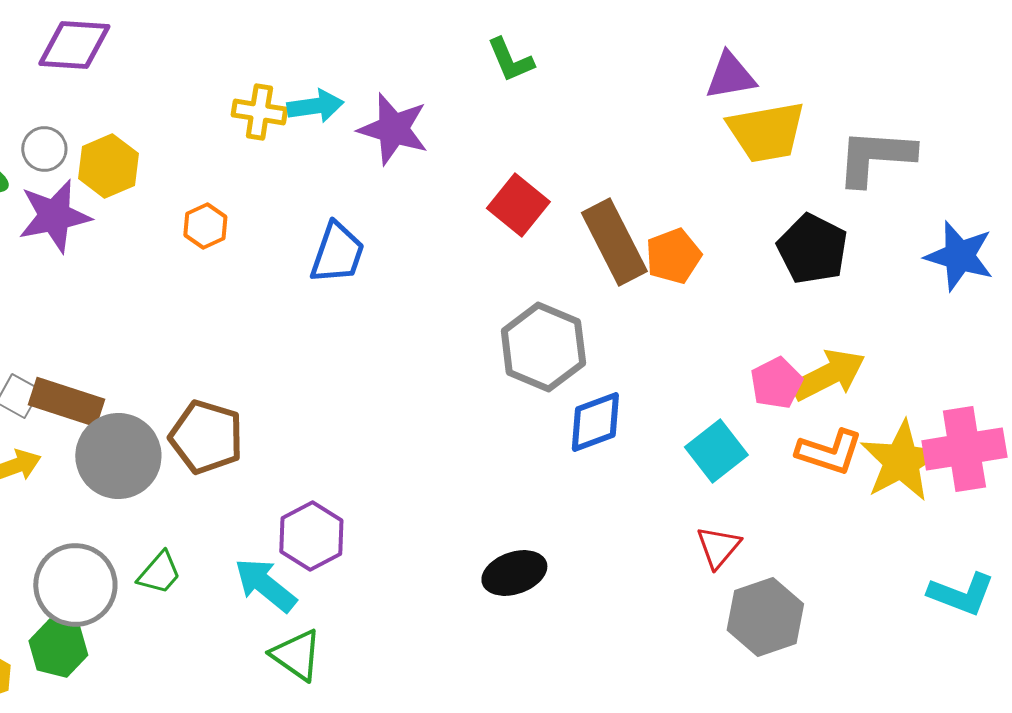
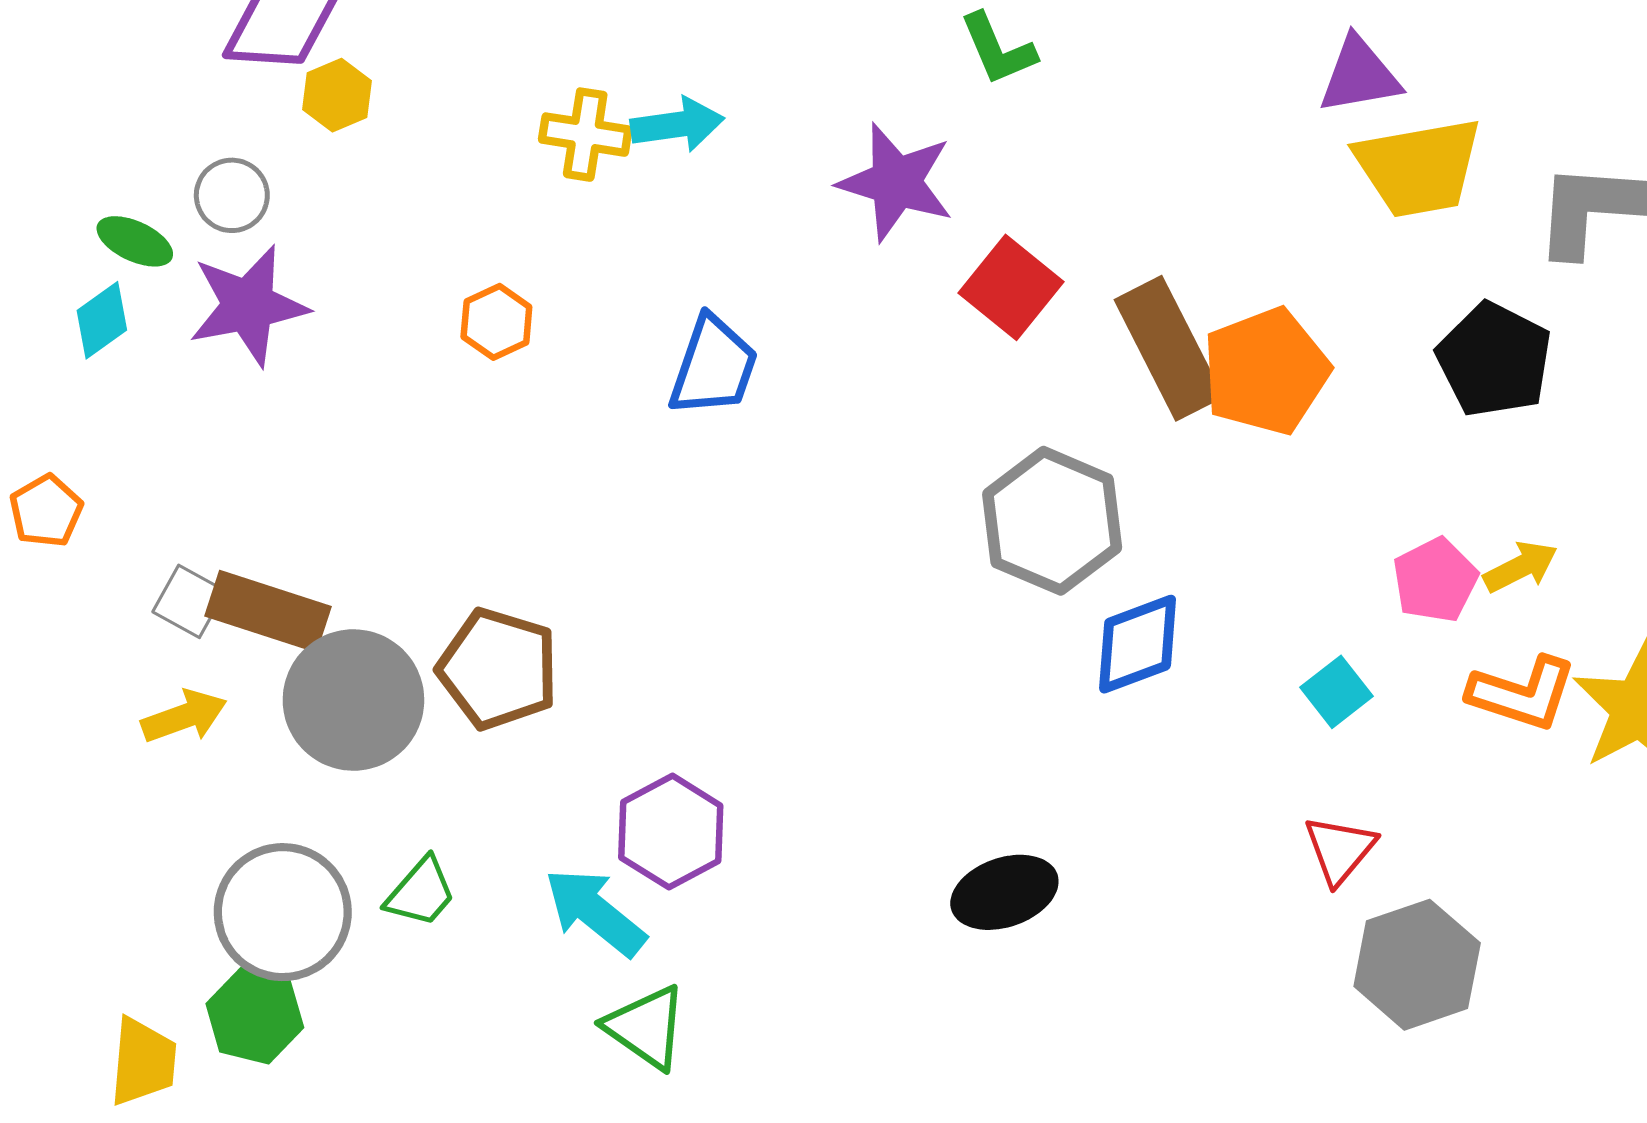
purple star: (393, 129) -> (896, 182), moved
yellow hexagon: (108, 166) -> (337, 95), moved, size x0.7
orange pentagon: (673, 256) -> (1266, 371), size x1.4
yellow arrow: (828, 375) -> (1521, 567), size x0.6
cyan square: (716, 451) -> (1336, 692), size x0.7

